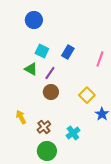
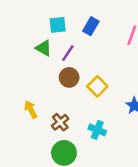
cyan square: (42, 51) -> (58, 25), turned -32
yellow square: (87, 95) -> (97, 86), moved
cyan cross: (73, 133) -> (97, 130), turned -32

